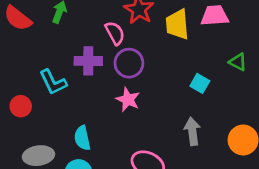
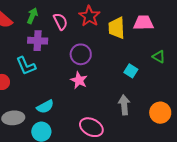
pink semicircle: (115, 33) -> (60, 21), moved
purple cross: (88, 61) -> (38, 41), moved
cyan semicircle: (82, 138) -> (45, 107), turned -108

